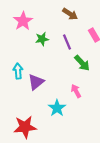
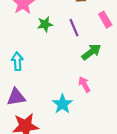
green arrow: (82, 63) -> (91, 52), turned -84
purple triangle: (36, 82) -> (16, 97), moved, turned 30

